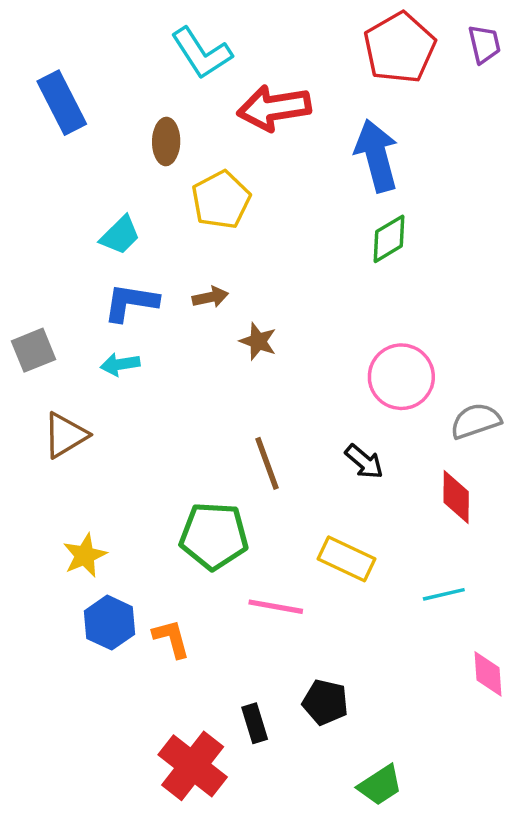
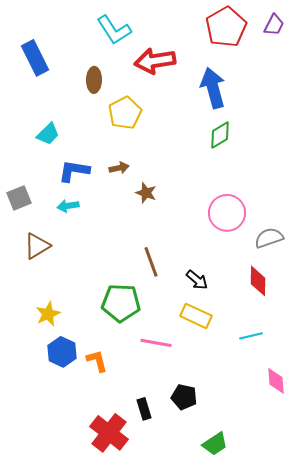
purple trapezoid: (484, 44) -> (274, 25), turned 40
cyan trapezoid: (120, 235) -> (48, 134), moved
black arrow: (364, 462) -> (197, 280), moved

